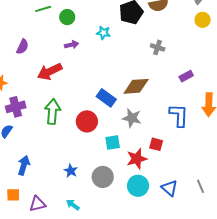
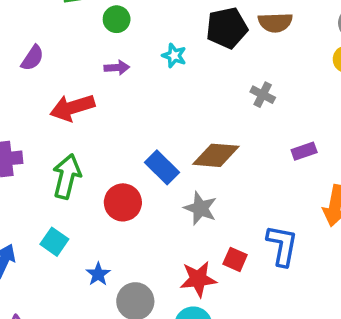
blue L-shape: (179, 115) -> (282, 245), moved
cyan square: (113, 143) -> (54, 242), moved, turned 35
blue star: (71, 171) -> (98, 274), moved

